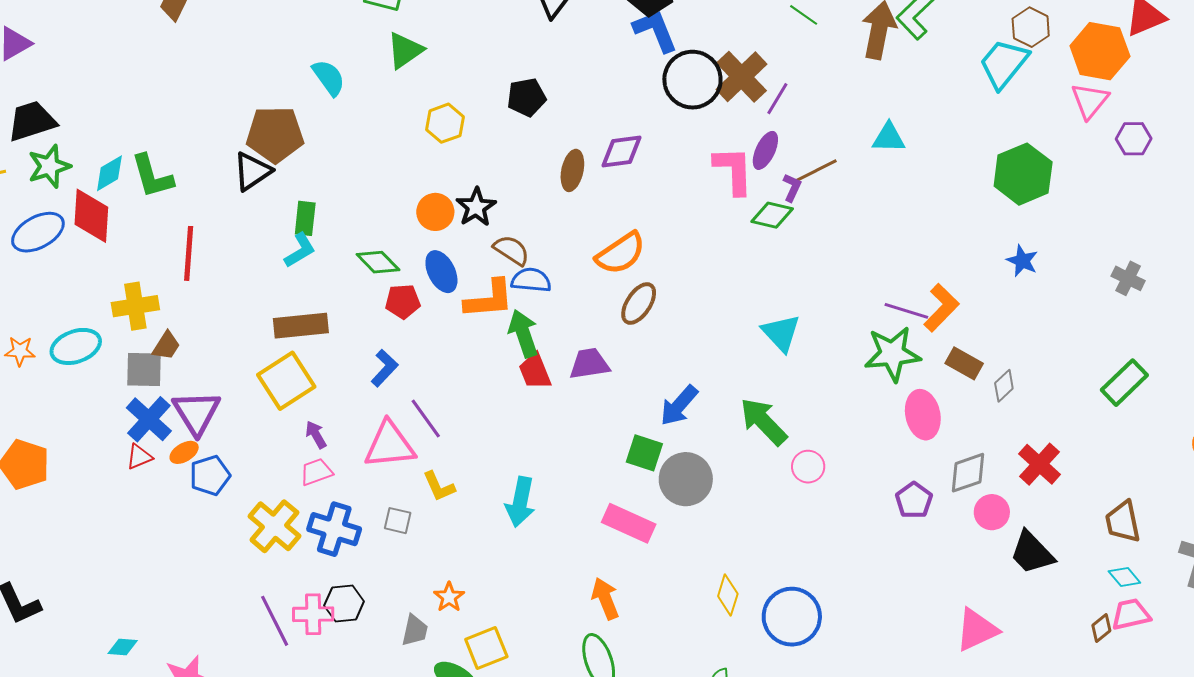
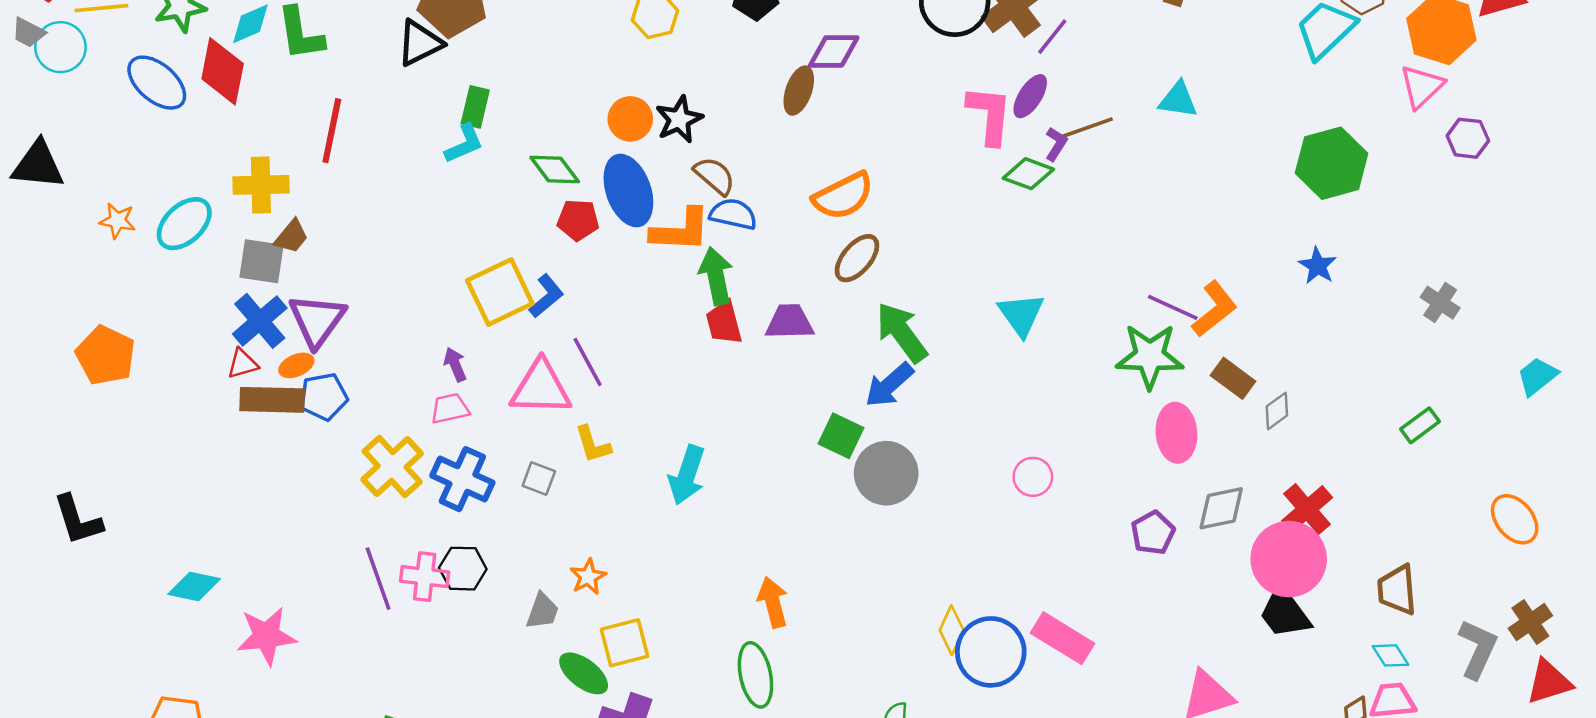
purple diamond: (622, 151) -> (834, 51), moved
blue ellipse: (38, 232) -> (157, 83), turned 62
blue ellipse: (441, 272) -> (628, 190), size x1.4
brown rectangle: (301, 326) -> (272, 400), moved
cyan ellipse: (76, 346) -> (184, 224), turned -30
yellow square: (286, 381) -> (500, 292), moved
green rectangle: (1124, 383) -> (1420, 425), size x0.7
green arrow: (763, 422) -> (902, 333), moved
pink circle: (992, 512) -> (1289, 559), moved, size x1.8
pink rectangle: (629, 523) -> (1062, 638), moved
yellow diamond: (728, 595) -> (952, 630), moved
cyan diamond: (123, 647) -> (194, 586), size x1.4

